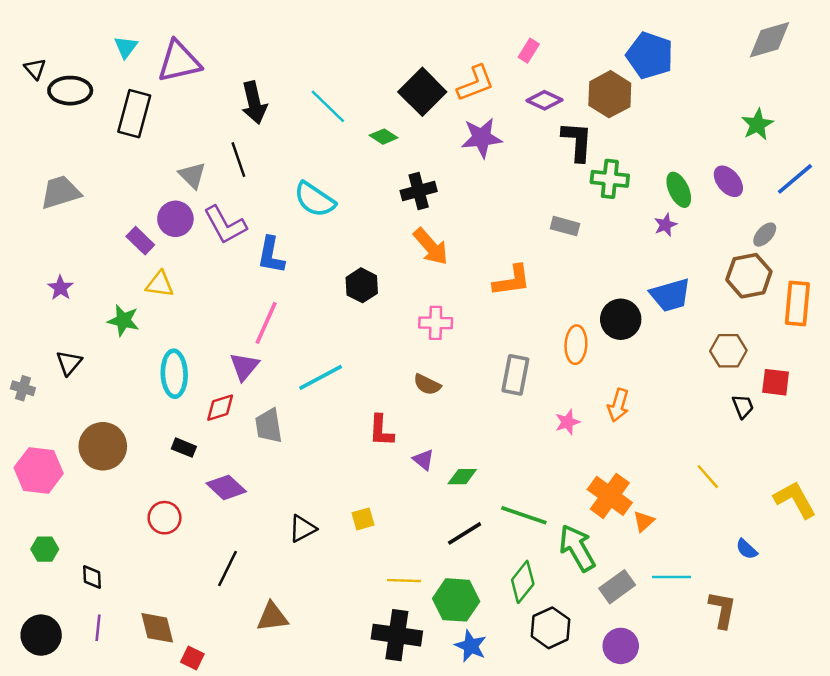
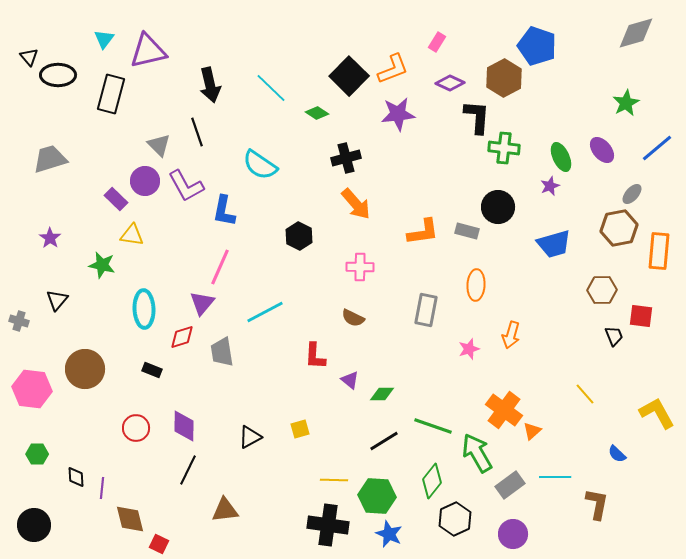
gray rectangle: (565, 226) -> (467, 231), moved
black circle: (621, 319) -> (498, 207), moved
purple diamond: (226, 487) -> (184, 426), moved, turned 48
purple line: (98, 628) -> (102, 488), moved

